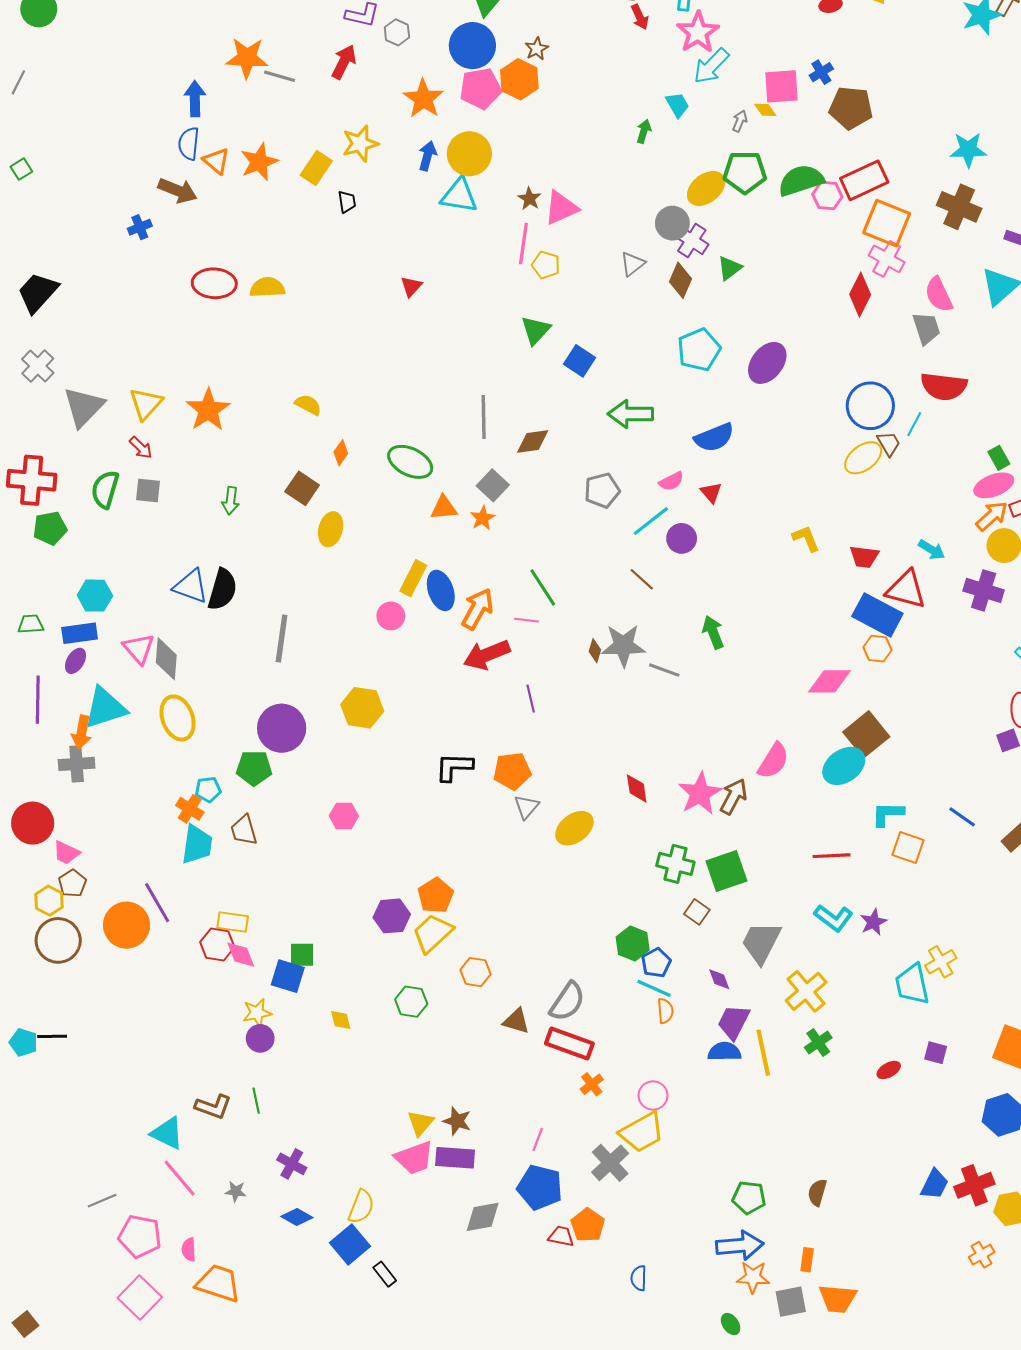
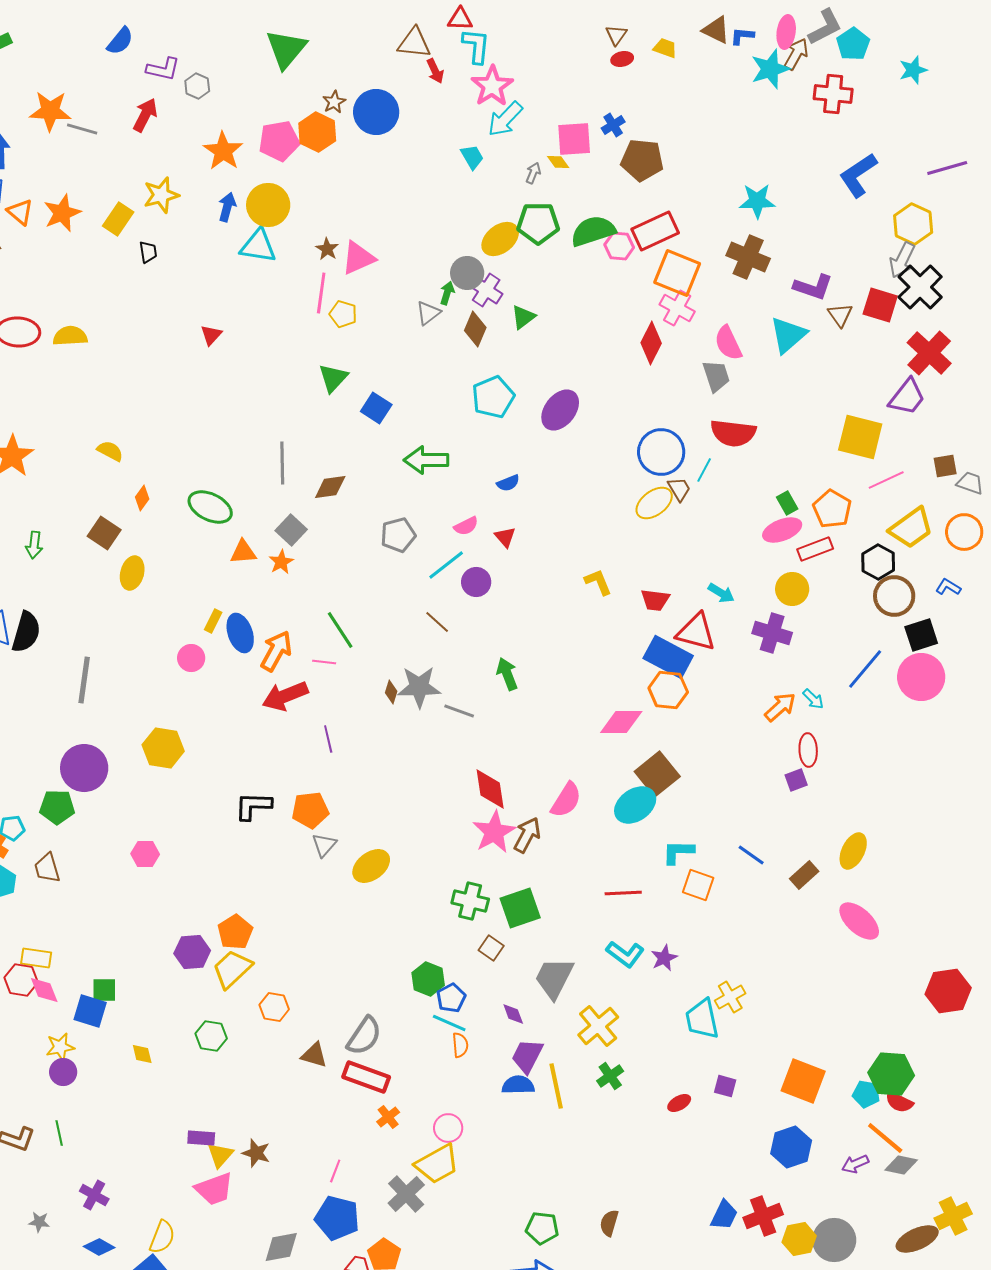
blue circle: (472, 46) -> (376, 112), moved
green arrow: (644, 131) -> (447, 293), moved
blue semicircle: (714, 437) -> (508, 483), size x0.6
orange arrow: (992, 516) -> (780, 707), moved
yellow rectangle: (413, 578) -> (213, 621), size x0.7
orange hexagon: (877, 649) -> (668, 690), size x1.4
red diamond: (637, 788) -> (490, 789), moved, size x1.4
purple rectangle: (455, 1158) -> (201, 1138), moved, size x0.7

